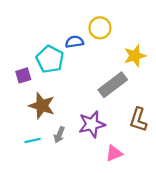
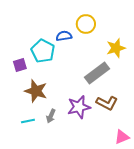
brown L-shape: (138, 120) -> (107, 103), moved, turned -80
pink triangle: (114, 153) -> (122, 137), moved

